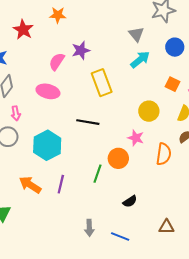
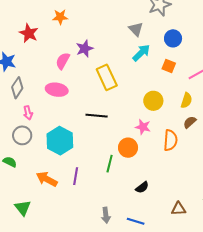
orange square: (172, 84) -> (169, 66), moved

